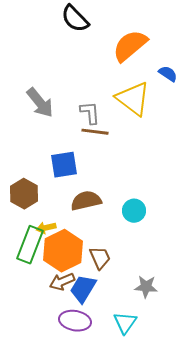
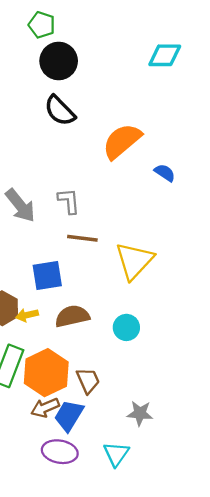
yellow triangle: (133, 99) -> (134, 261), moved, turned 36
gray L-shape: (90, 113) -> (69, 201), moved
yellow arrow: (46, 228) -> (27, 315), moved

